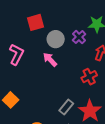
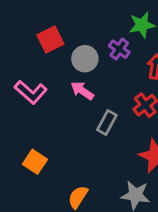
pink L-shape: (16, 54) -> (31, 92), turned 115
gray rectangle: (66, 107) -> (107, 123), moved

